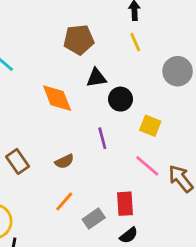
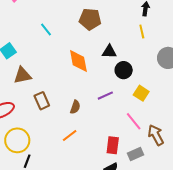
brown pentagon: (79, 40) -> (90, 19), moved
purple line: (102, 138) -> (105, 96), turned 70
brown semicircle: (64, 161) -> (75, 107), turned -56
gray rectangle: (94, 218) -> (136, 154), moved

